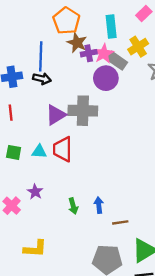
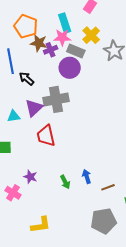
pink star: (104, 54) -> (62, 37), moved, turned -30
black arrow: (42, 79) -> (27, 79), moved, turned -140
cyan triangle: (39, 152) -> (14, 116), moved

